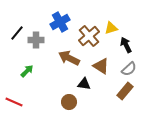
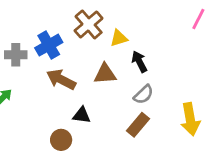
blue cross: (60, 22) -> (49, 45), moved
brown cross: (89, 36) -> (89, 24), moved
brown triangle: (101, 66) -> (105, 74), moved, turned -36

